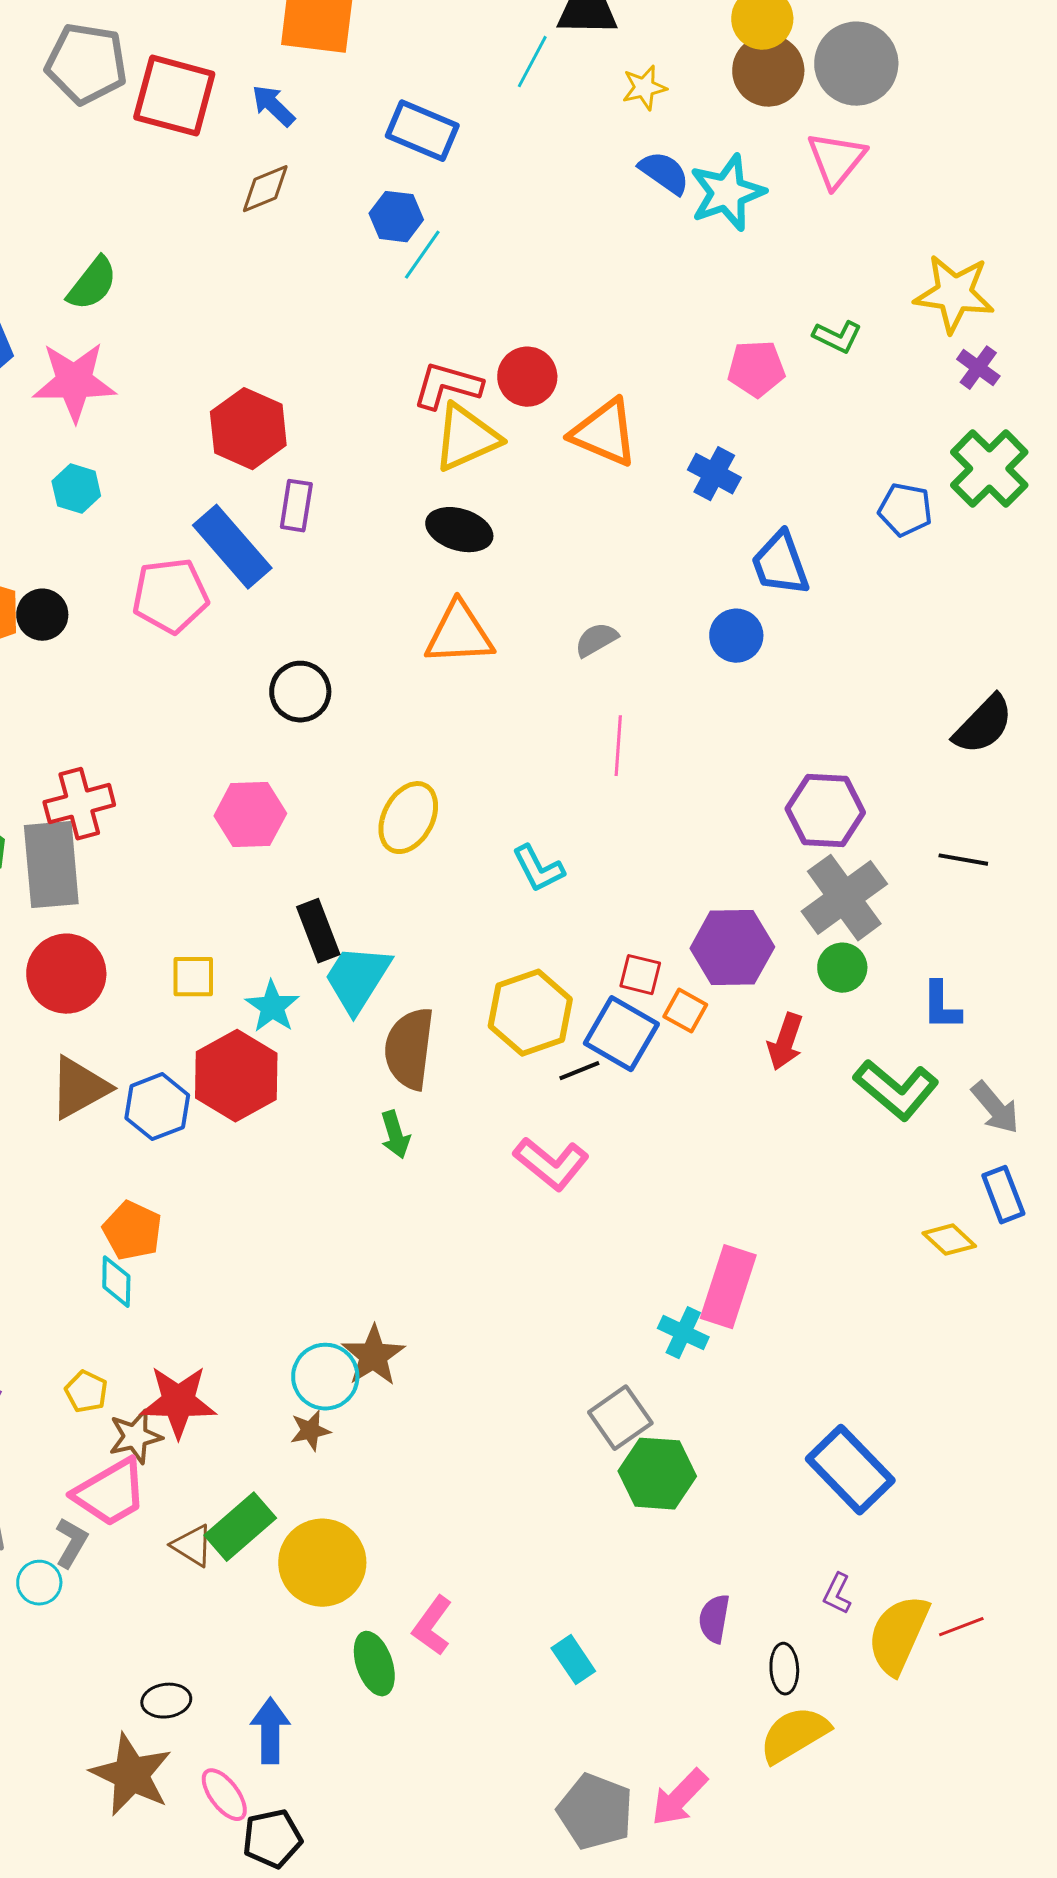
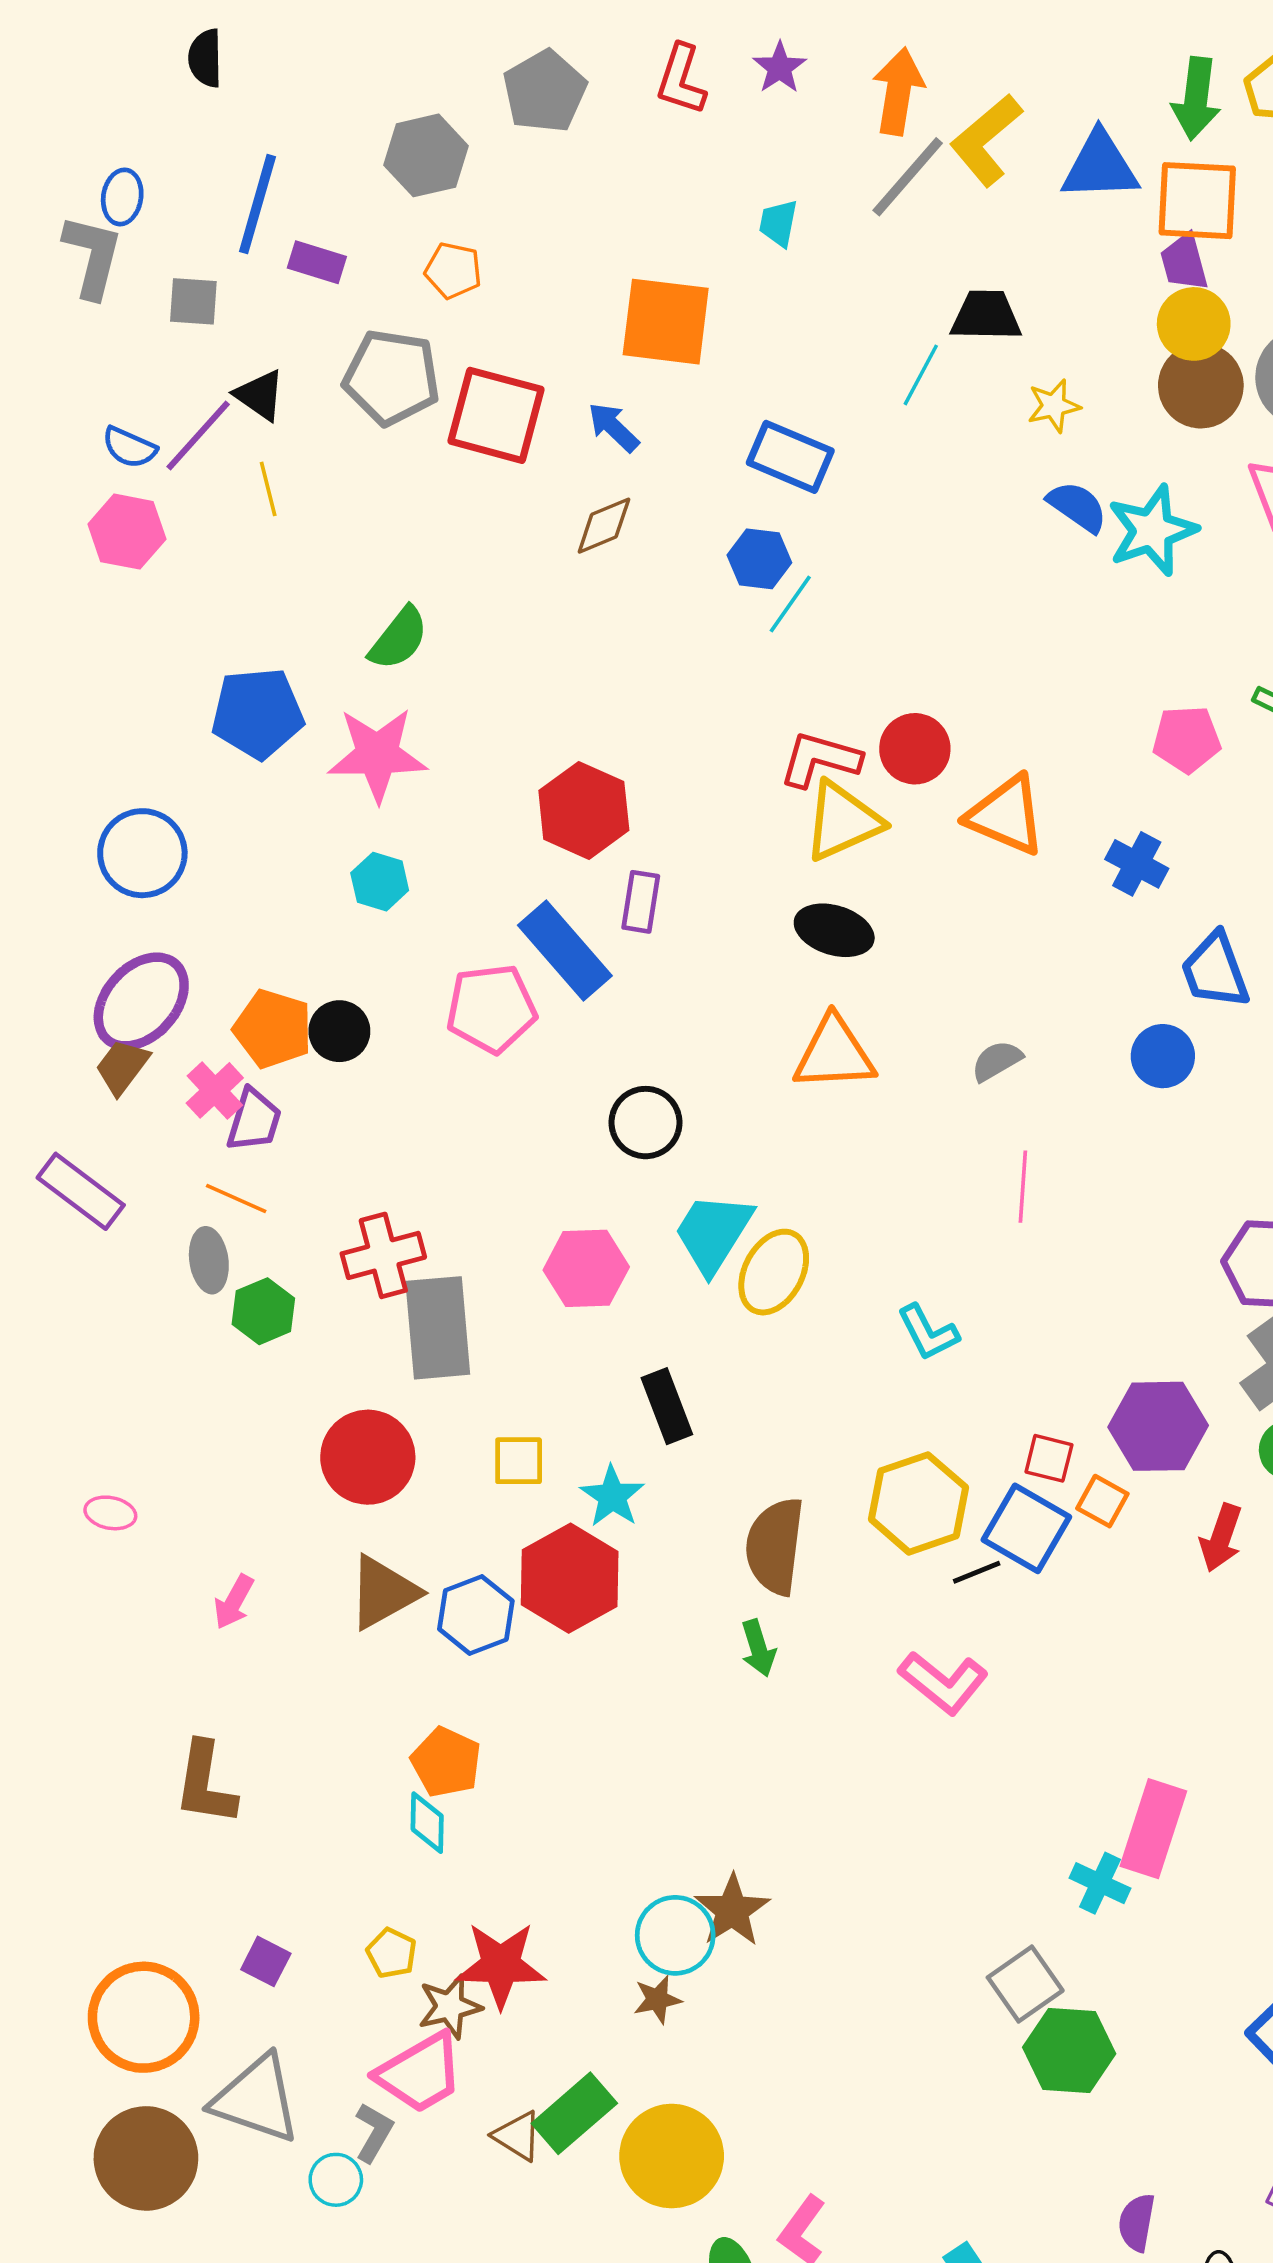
gray rectangle: (51, 865) -> (438, 1328), moved
cyan trapezoid: (357, 979) -> (713, 1233), moved

